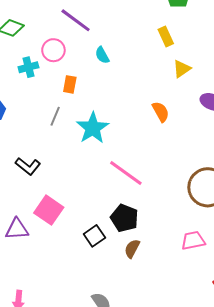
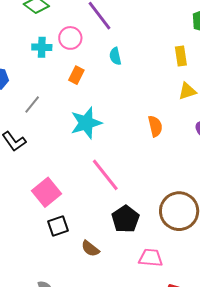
gray line: (55, 116) -> (32, 104), moved
pink square: (49, 210) -> (46, 192), moved
black pentagon: (124, 218) -> (126, 219), moved
brown semicircle: (132, 249) -> (90, 249), turned -96

